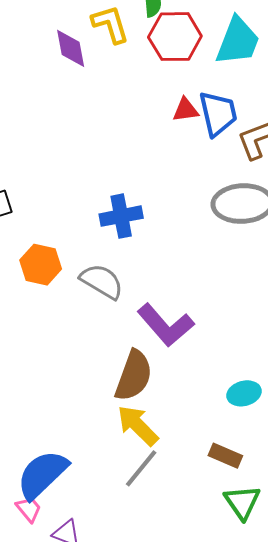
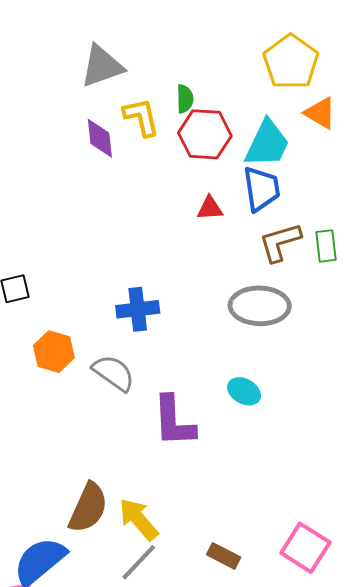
blue trapezoid: (218, 114) -> (261, 189), moved
purple L-shape: (166, 325) -> (174, 421), turned 34
brown semicircle: (134, 376) -> (88, 508), moved
cyan ellipse: (244, 393) -> (244, 391), moved, turned 40

